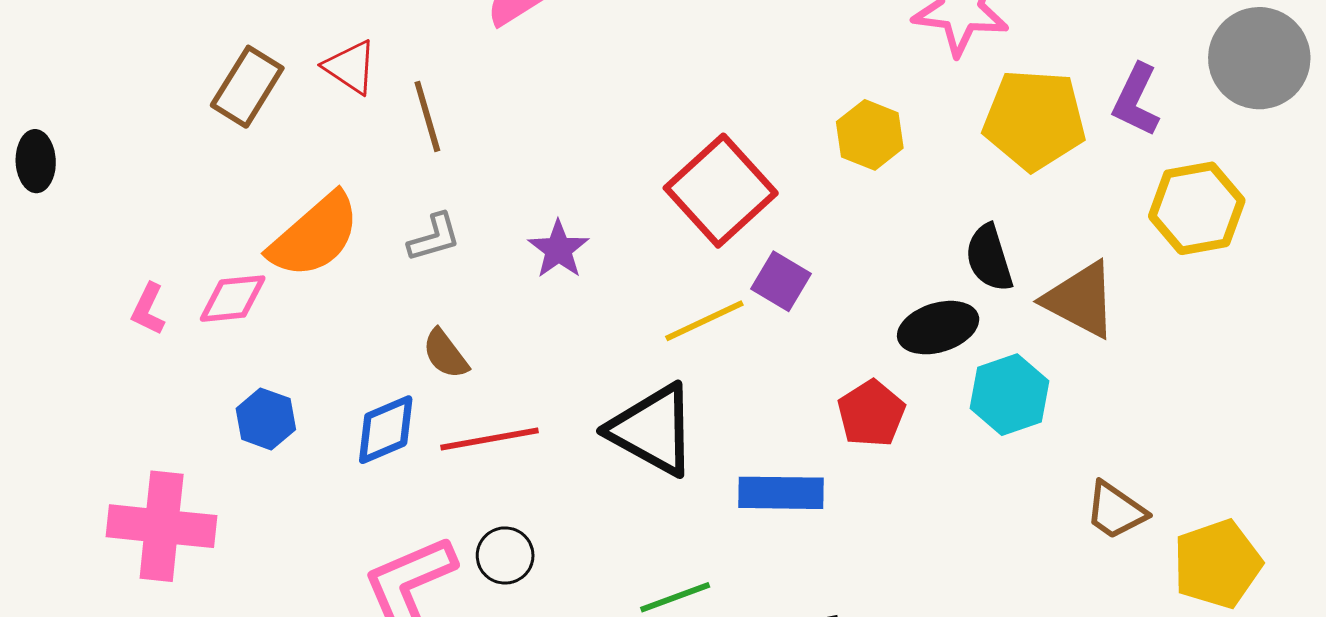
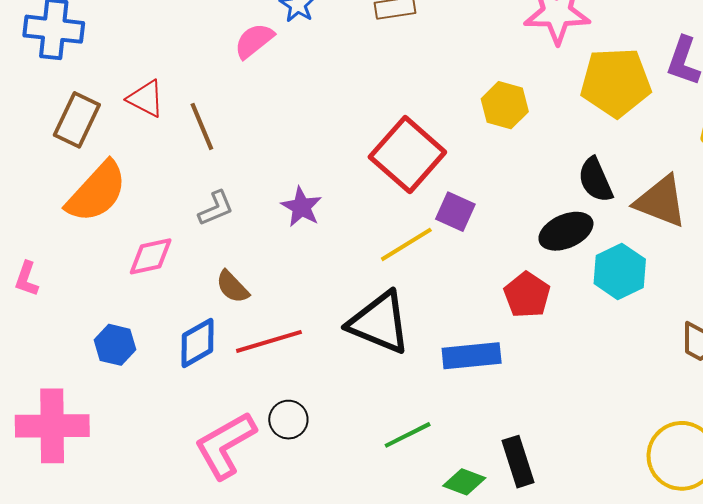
orange semicircle: (314, 236) -> (97, 192), moved
pink diamond: (233, 299) -> (151, 256), moved

